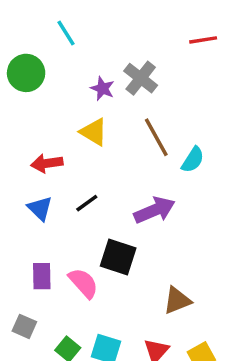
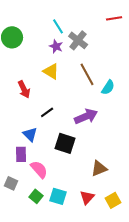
cyan line: (66, 33) -> (58, 26), moved
red arrow: (47, 163) -> (24, 89), turned -108
blue triangle: (40, 208) -> (30, 134), moved
pink semicircle: (83, 283) -> (39, 169), moved

